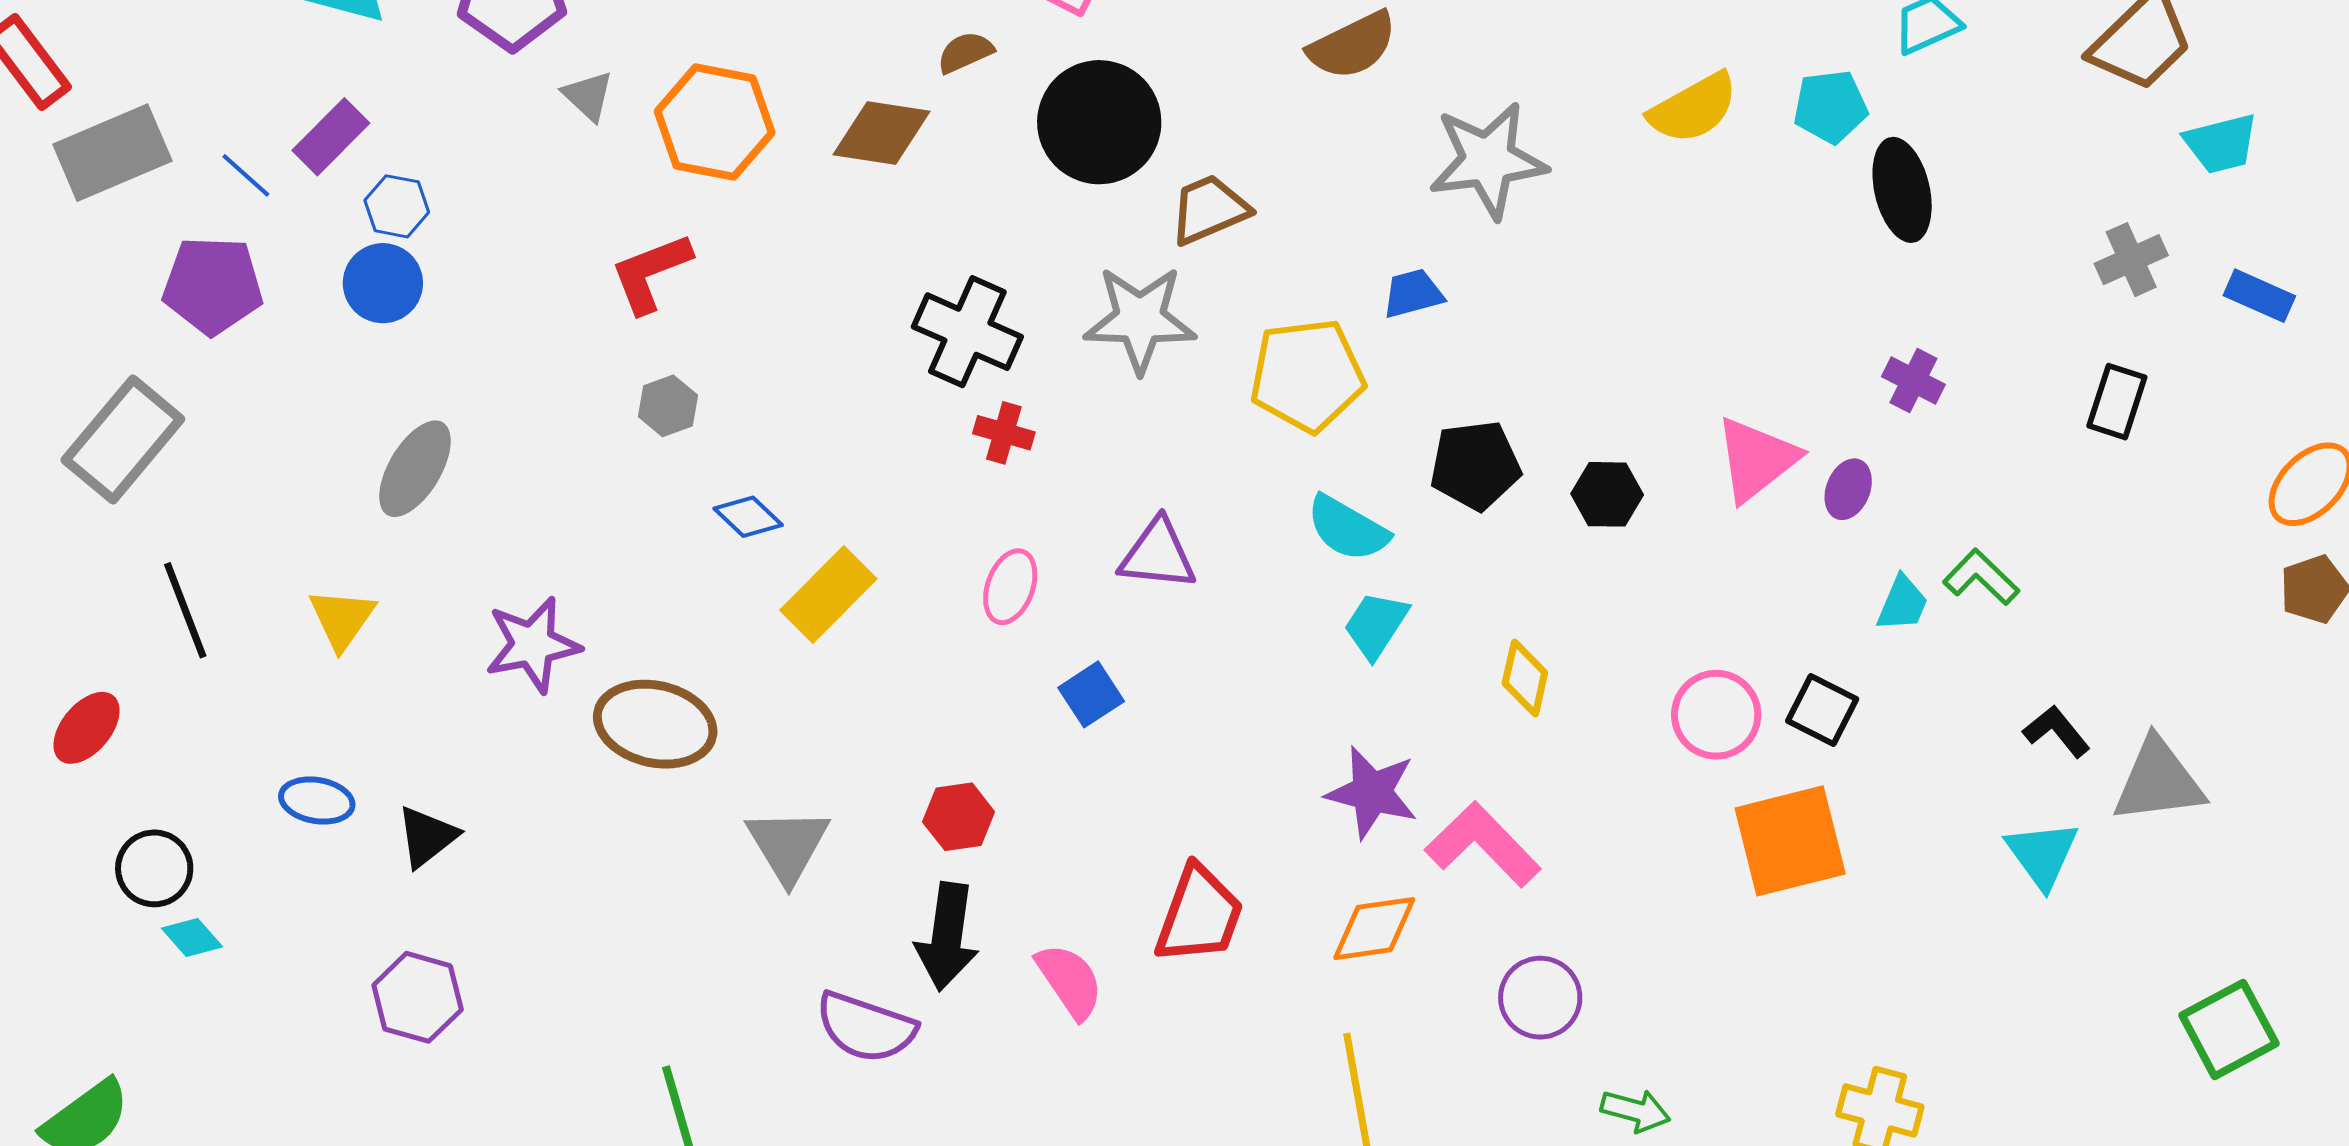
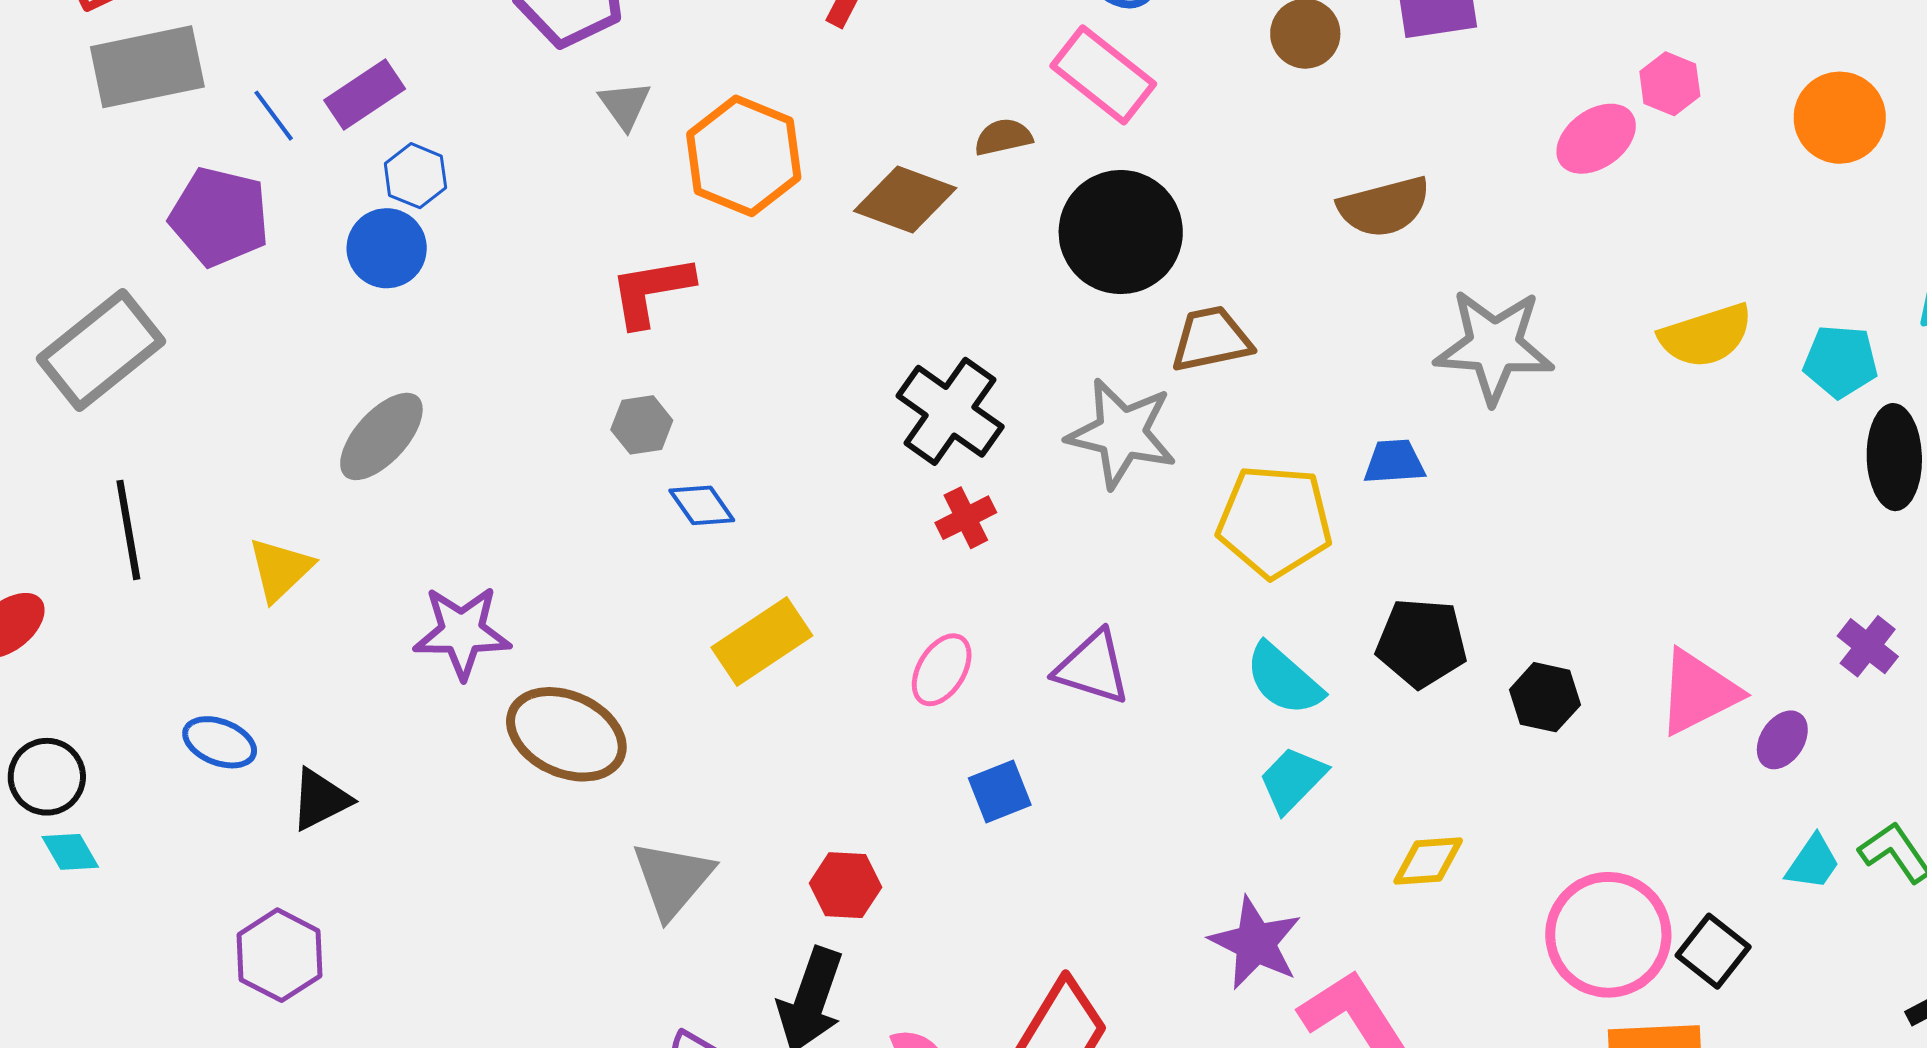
red cross: (1004, 433) -> (966, 518), turned 36
blue diamond: (748, 517) -> (702, 505), moved
yellow diamond: (1525, 678) -> (1428, 861), turned 62
pink circle: (1716, 715) -> (1608, 935), size x1.4

